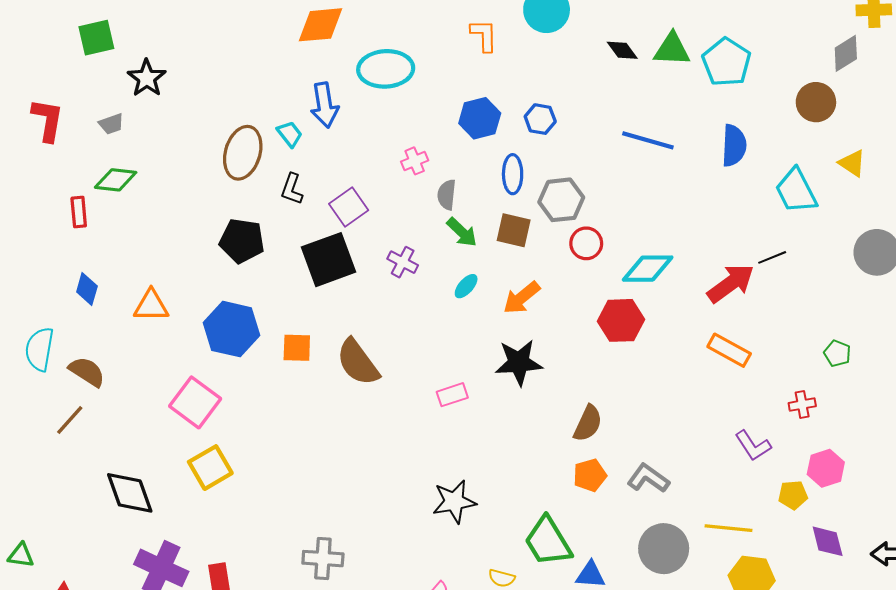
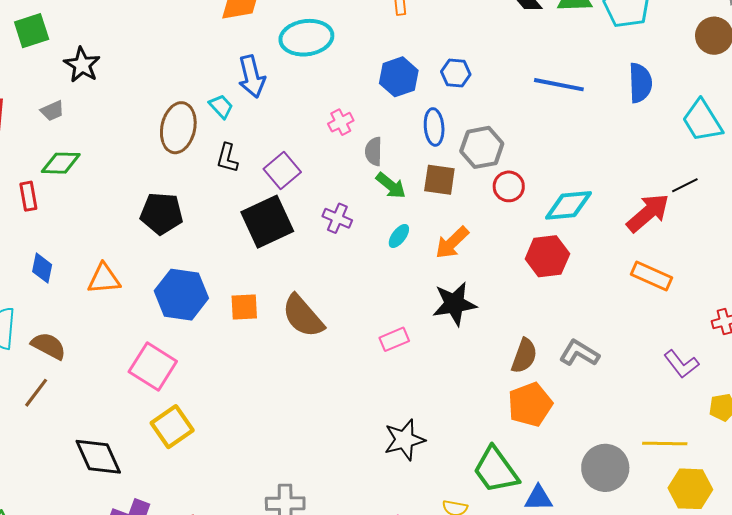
black pentagon: (242, 241) -> (161, 213), moved
orange pentagon: (590, 475) -> (530, 404), size x1.4
gray L-shape: (648, 478) -> (579, 353), moved

